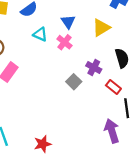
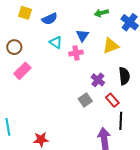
pink cross: (64, 42) -> (76, 53), turned 32
gray square: (74, 82) -> (85, 100), moved

